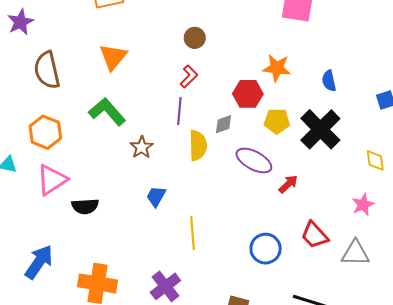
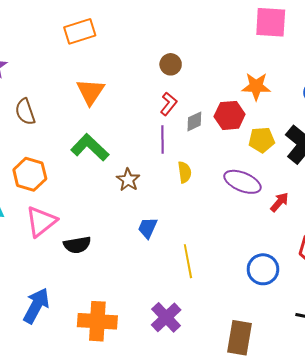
brown semicircle: (47, 70) -> (25, 112), size x0.7
gray diamond: (224, 124) -> (194, 121), moved
yellow semicircle: (198, 145) -> (185, 172), size x0.7

